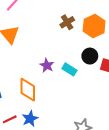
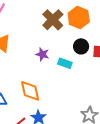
brown cross: (67, 22) -> (53, 20), size x1.5
purple star: (47, 65) -> (42, 54), moved

